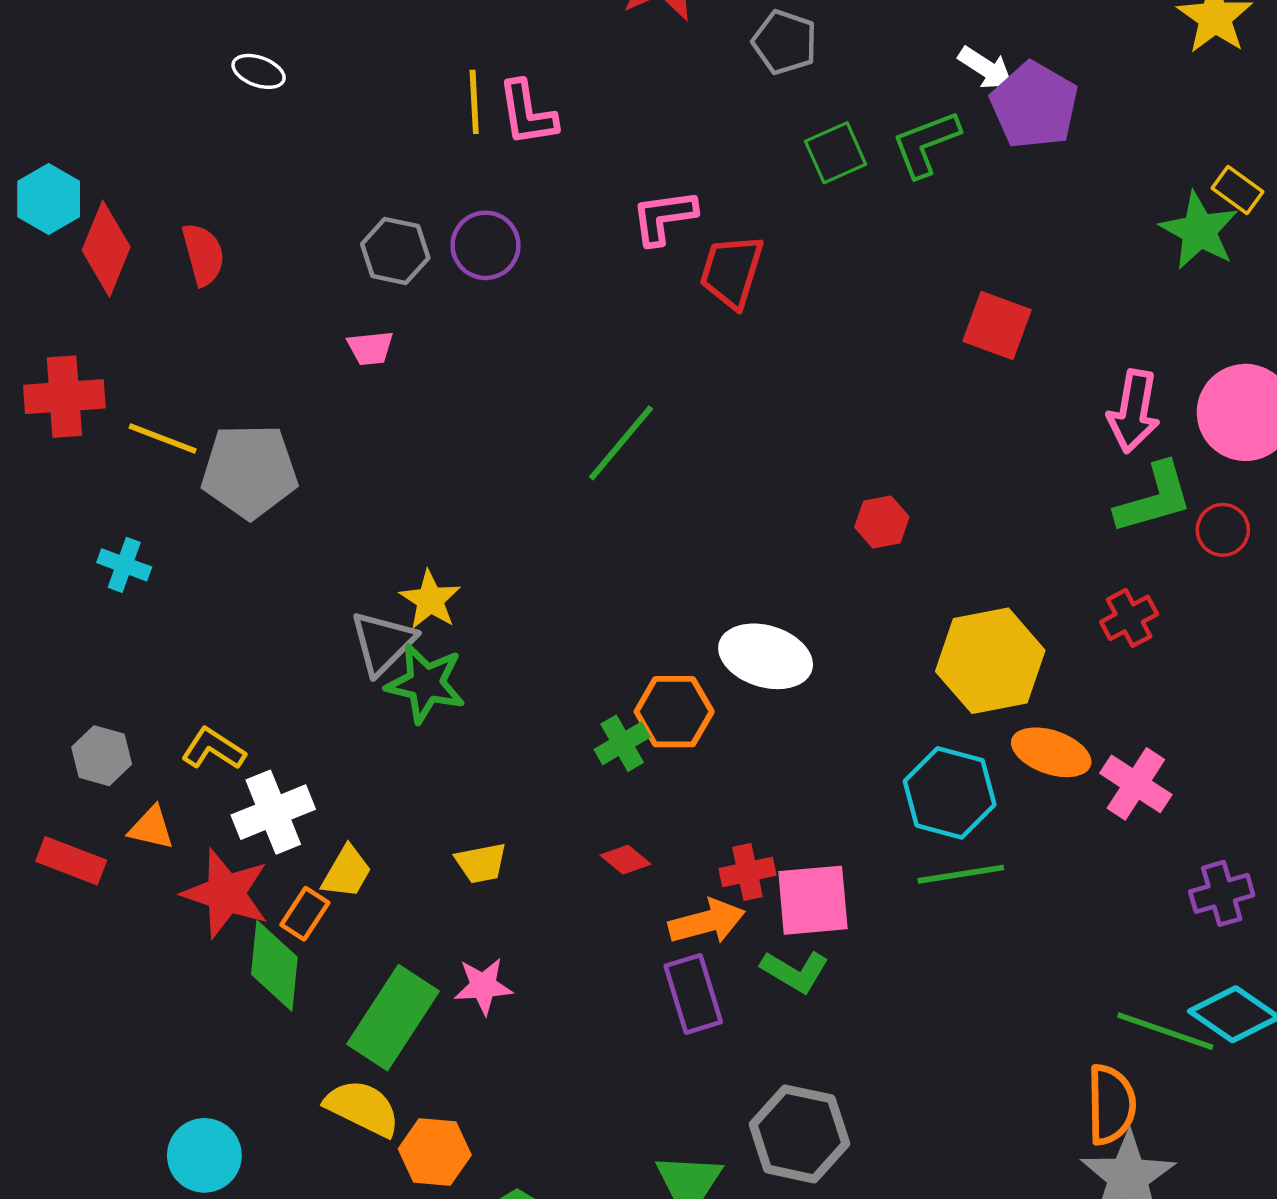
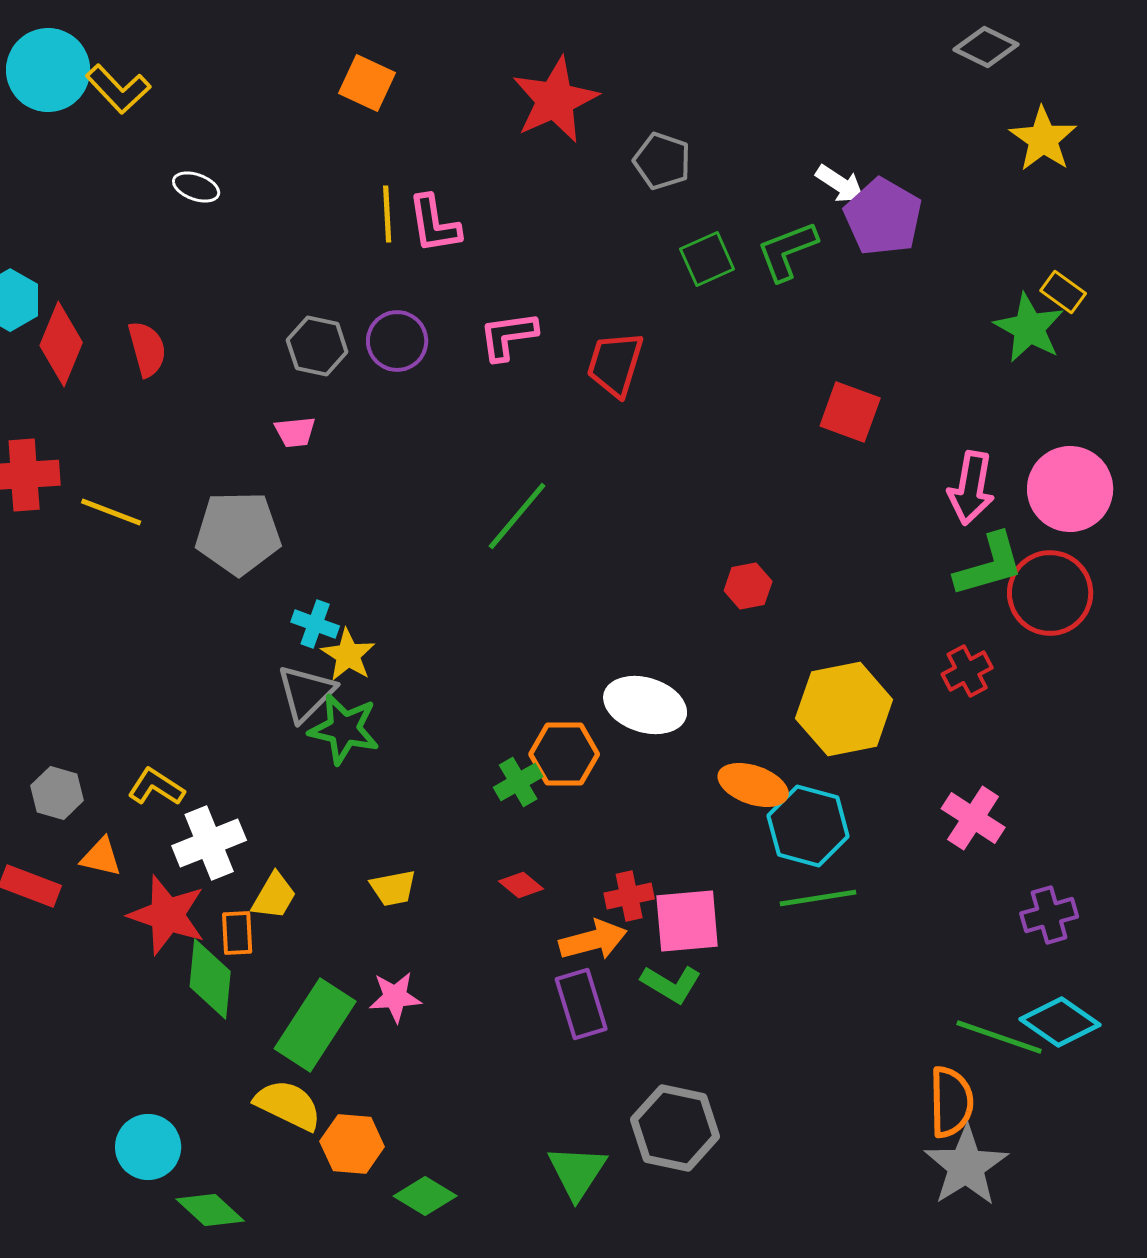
pink L-shape: (664, 217) -> (508, 336), moved
gray pentagon: (250, 471) -> (238, 533), moved
red circle: (1223, 530) -> (1050, 593), size x1.8
cyan cross: (124, 565) -> (315, 624), moved
orange ellipse: (1051, 752) -> (753, 785), moved
orange rectangle: (305, 914) -> (237, 933), turned -36

